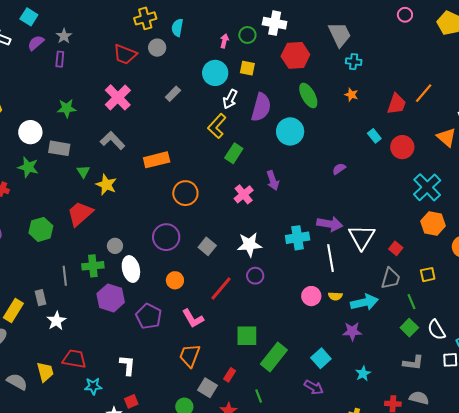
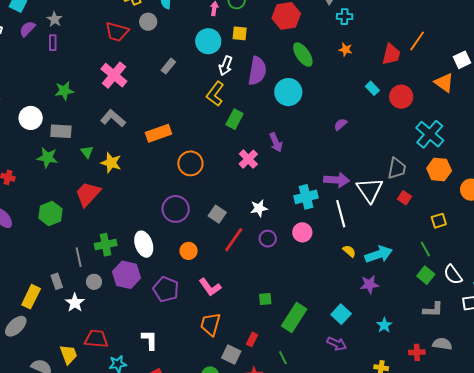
green star: (28, 167) -> (47, 158), moved
white star: (249, 245) -> (259, 208), size x0.7
gray circle: (115, 246) -> (94, 282), moved
gray trapezoid: (391, 278) -> (397, 168), moved
red line: (221, 289) -> (234, 240), moved
pink circle: (311, 296) -> (302, 232), moved
yellow semicircle: (335, 296) -> (349, 251), turned -136
green square: (247, 336) -> (265, 299), size x0.6

